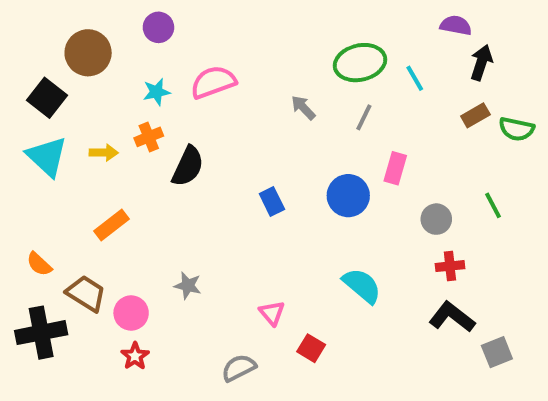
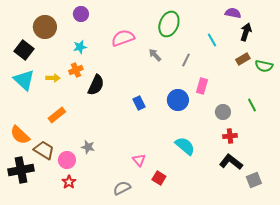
green ellipse: (360, 63) -> (169, 24), moved, turned -55
pink semicircle: (213, 82) -> (123, 38), moved
orange semicircle: (39, 264) -> (20, 135), size x1.5
gray star: (188, 286) -> (88, 147), moved

